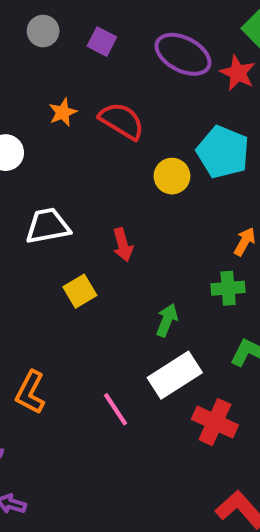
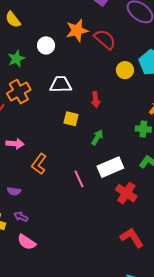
orange star: (63, 112) -> (77, 30), size x1.6
yellow square: (80, 291) -> (71, 119), turned 35
green arrow: (167, 320) -> (97, 137), moved

